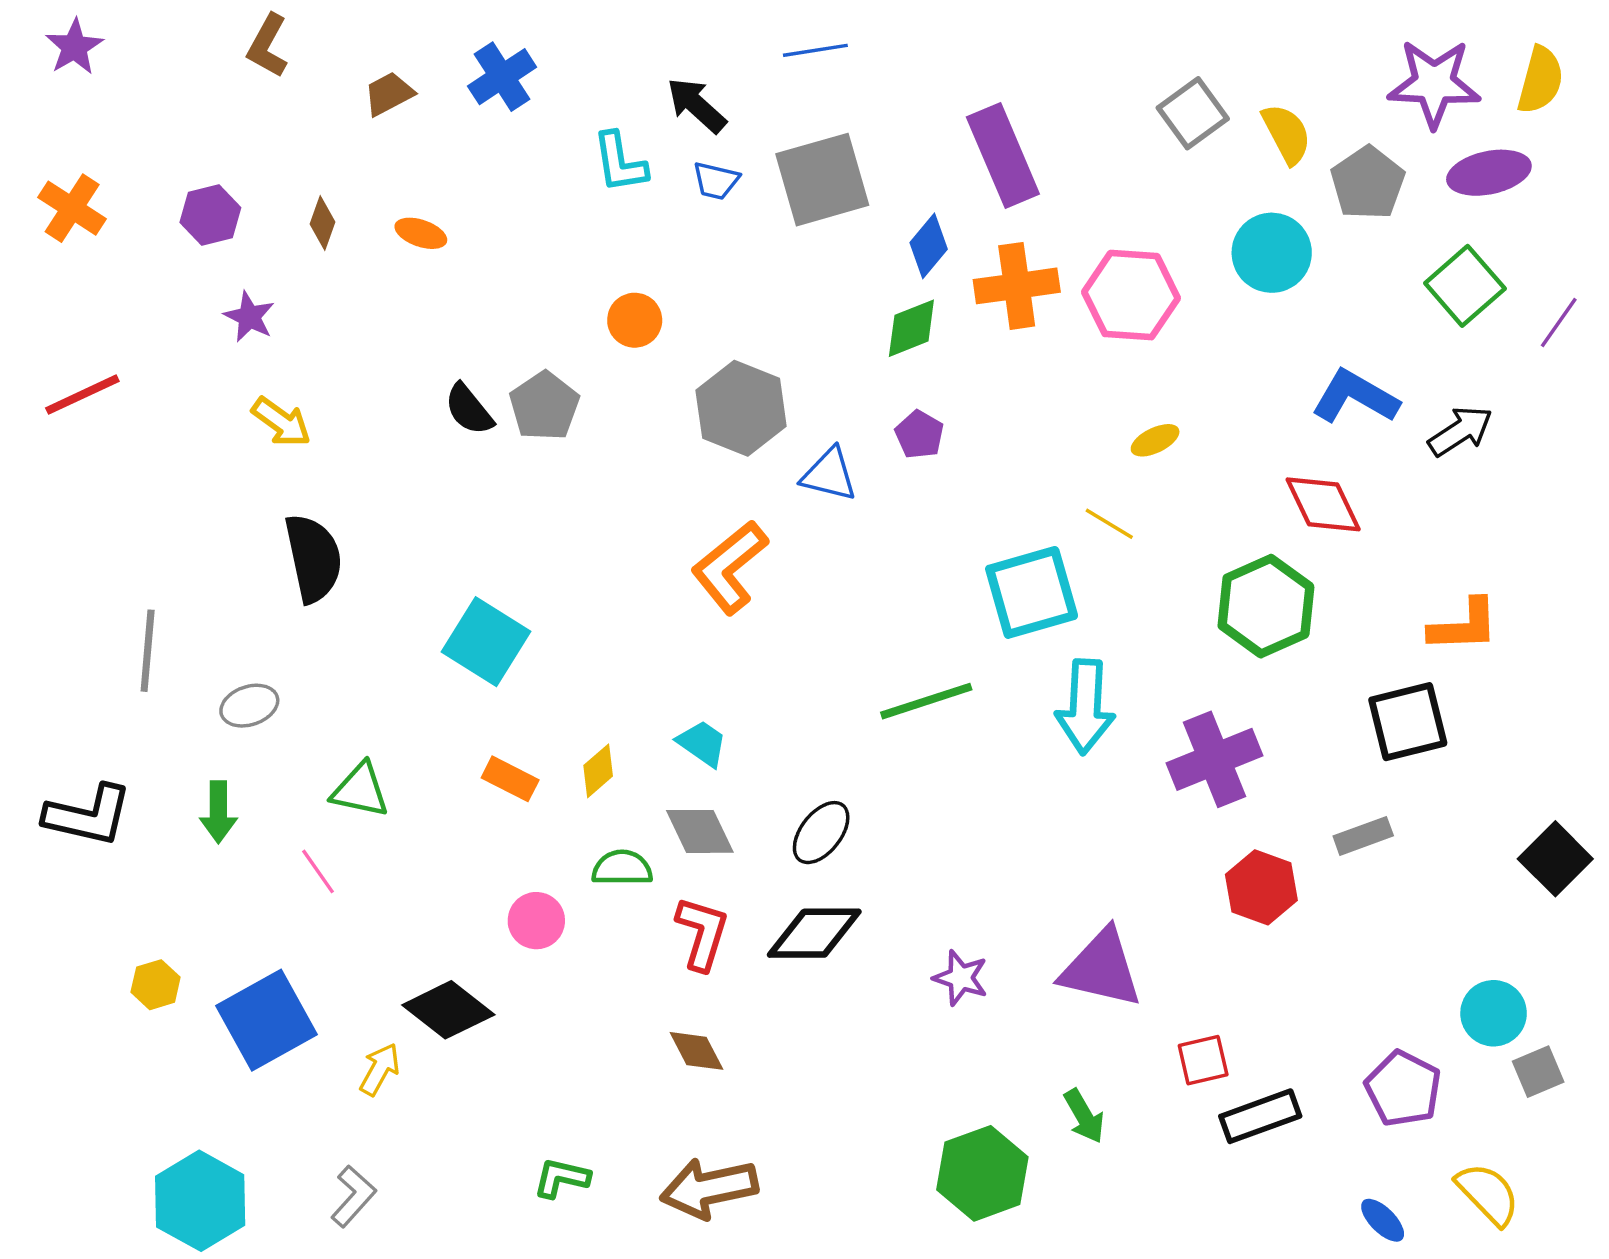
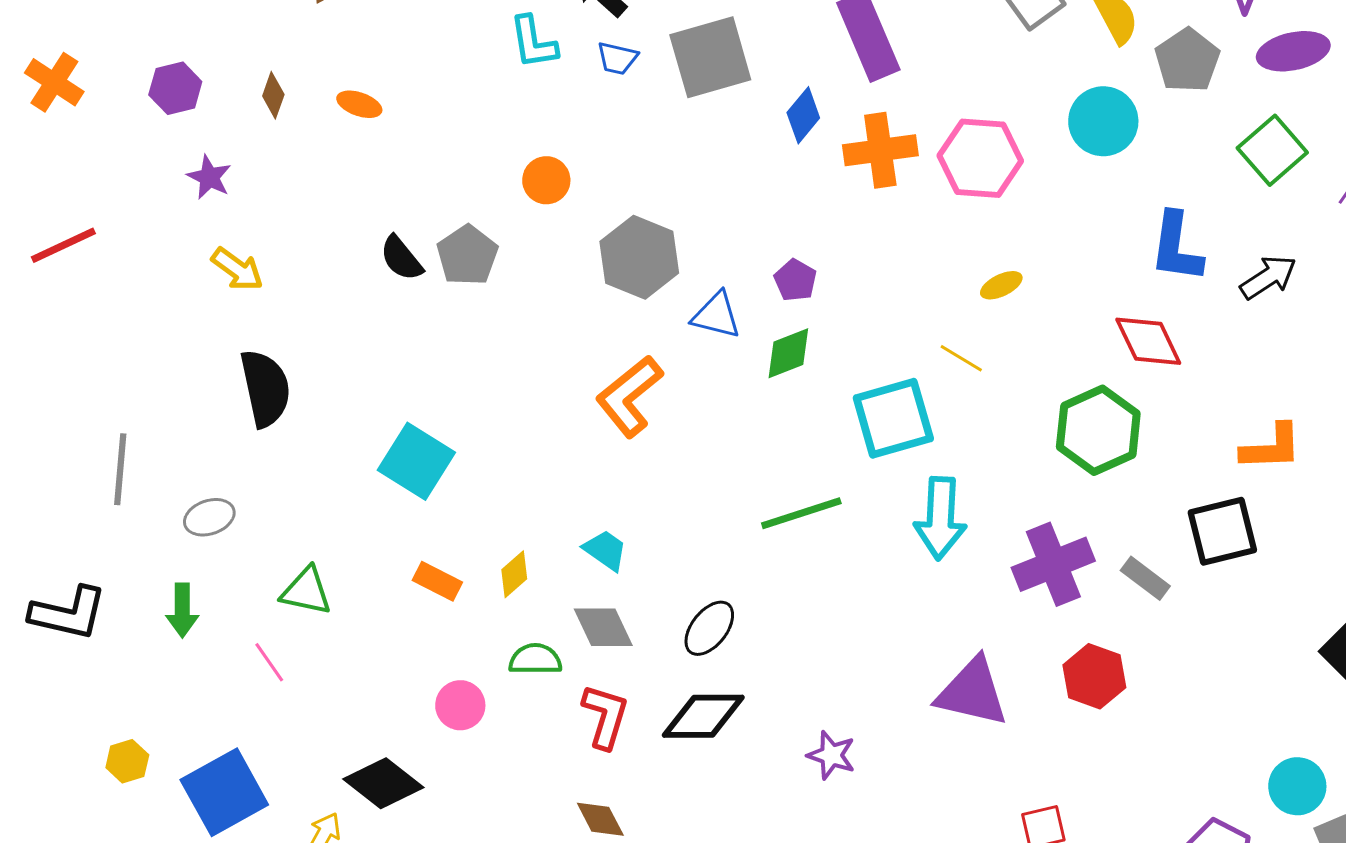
green diamond: (911, 328) -> (788, 353), moved
blue L-shape: (1355, 397) -> (1176, 247), turned -112
gray rectangle: (1363, 836) -> (1145, 578), moved, turned 57
purple triangle: (1101, 969) -> (972, 692), moved

